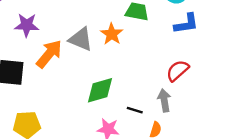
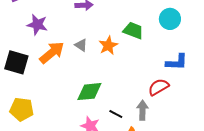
blue L-shape: (186, 24) -> (177, 62), moved
gray triangle: (81, 39) -> (81, 45), size x0.6

